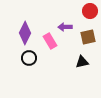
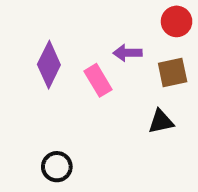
black circle: (29, 58) -> (57, 167), moved

